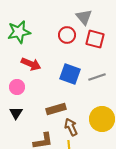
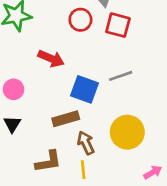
red arrow: (31, 64) -> (51, 59), moved
blue square: (70, 74) -> (84, 89), moved

